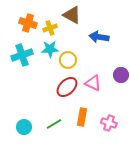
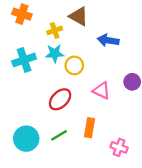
orange cross: (28, 23) -> (22, 14), moved
red ellipse: (67, 87) -> (60, 99), moved
pink cross: (109, 123) -> (119, 147), moved
cyan circle: (24, 127) -> (26, 139), size x1.5

